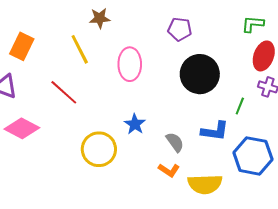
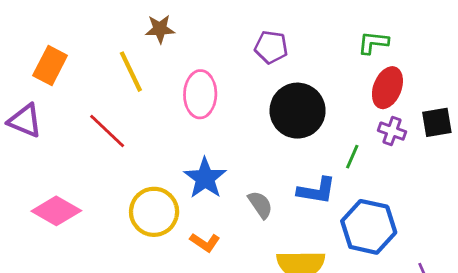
blue star: (135, 124) -> (205, 178), size x1.4
pink diamond: (22, 128) -> (56, 211), moved
orange L-shape: (169, 170) -> (205, 242), moved

